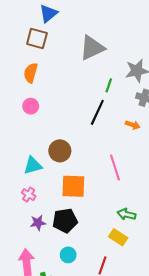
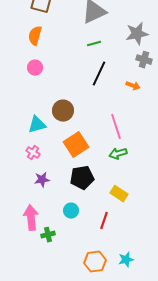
green line: (109, 85) -> (94, 44), moved, turned 56
orange square: (73, 186) -> (76, 145), turned -35
green arrow: (126, 214) -> (118, 154), moved, turned -30
black pentagon: (65, 221) -> (82, 178), moved

